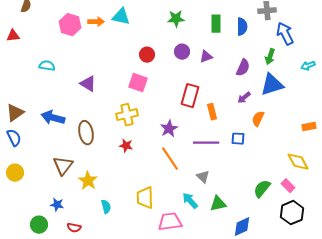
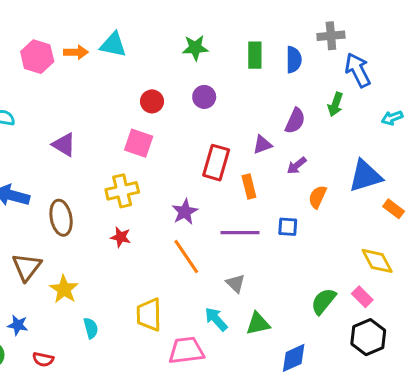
purple triangle: (206, 57) -> (262, 145), moved
blue triangle: (272, 85) -> (365, 176), moved
orange rectangle: (309, 127) -> (394, 209), turned 48

